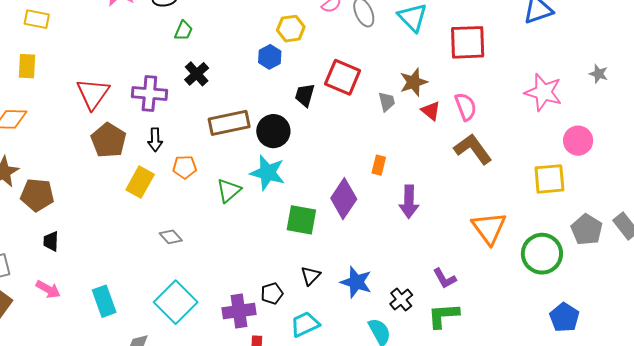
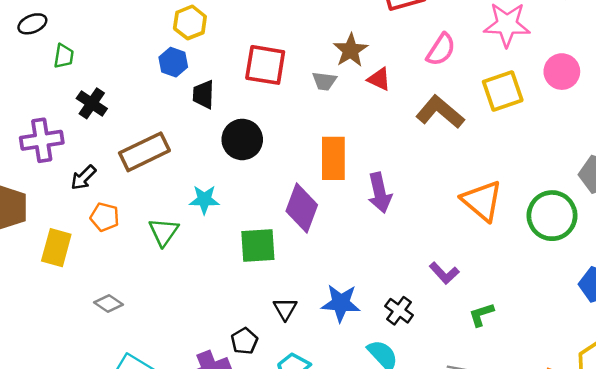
black trapezoid: (305, 95) -> (203, 94), moved
gray trapezoid: (387, 102) -> (324, 81), turned 125
pink semicircle: (466, 107) -> (441, 50), moved, turned 68
black circle: (273, 131) -> (242, 139), moved
black arrow: (155, 140) -> (83, 178), moved, turned 60
orange rectangle: (379, 165) -> (333, 158), size x1.8
orange pentagon: (185, 167) -> (105, 217), turned 30
cyan star: (268, 173) -> (204, 200), size x0.7
yellow square: (549, 179) -> (503, 91), moved
green L-shape: (443, 316) -> (481, 315), moved, size x0.7

